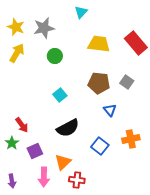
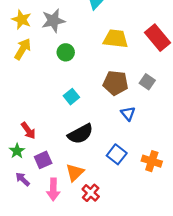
orange cross: (131, 139) -> (152, 161), moved, turned 30
red cross: (77, 180) -> (91, 193), turned 35
purple arrow: (12, 181) -> (23, 179), moved, turned 144

